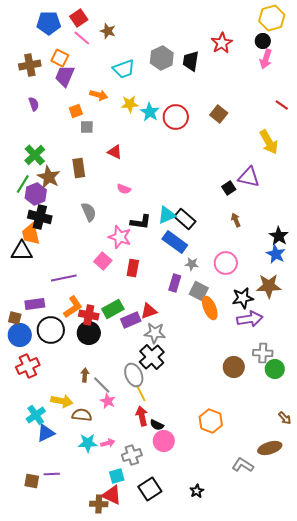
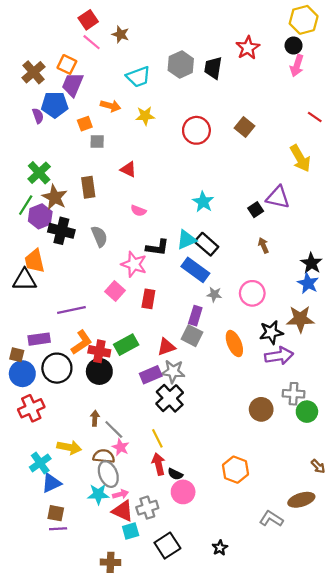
blue pentagon: (49, 23) -> (55, 105), moved
brown cross: (30, 65) -> (33, 72), turned -30
cyan star: (150, 112) -> (203, 202), moved
black cross: (40, 217) -> (61, 231), moved
gray square: (199, 291) -> (192, 336), moved
purple rectangle: (131, 320) -> (151, 375), moved
gray ellipse: (134, 375) -> (108, 474), moved
brown semicircle: (82, 415) -> (104, 456), moved
brown square: (32, 481) -> (56, 513), moved
red triangle: (112, 495) -> (123, 511), moved

